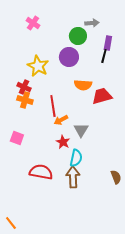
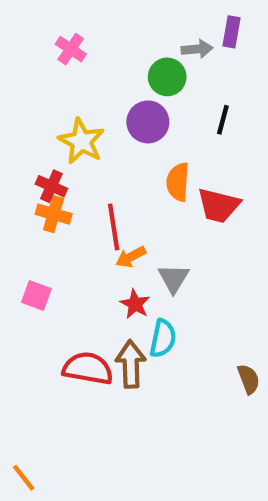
purple rectangle: (108, 43) -> (231, 32), moved
orange semicircle: (83, 85) -> (178, 182), turned 90
red trapezoid: (102, 96) -> (219, 205), turned -150
brown arrow: (73, 177) -> (131, 364), moved

